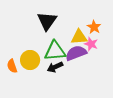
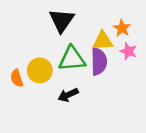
pink star: (91, 44) -> (128, 51), moved
purple semicircle: (76, 53) -> (99, 61), turned 110
black arrow: (55, 67) -> (68, 95), moved

